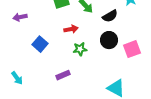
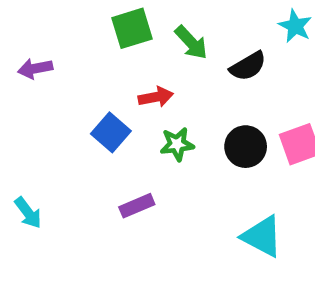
black circle: (109, 40) -> (246, 147), moved
blue square: (40, 44) -> (111, 132), moved

